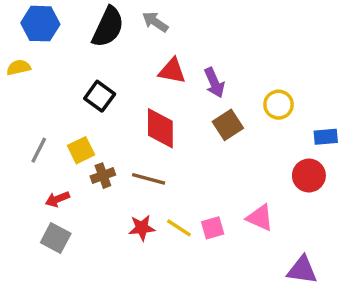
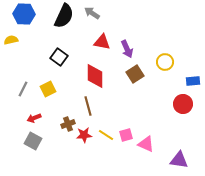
brown cross: (103, 176) -> (68, 124), moved
brown line: (149, 179) -> (88, 106), turned 60
pink triangle: (260, 218) -> (146, 144), moved

